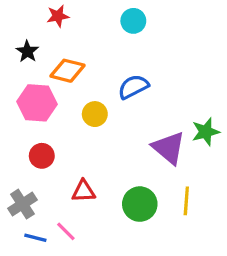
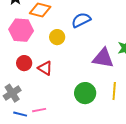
purple triangle: (169, 148) -> (103, 58), turned -30
red triangle: (84, 191) -> (45, 68), moved, turned 35
pink line: (66, 231) -> (39, 110), turned -56

